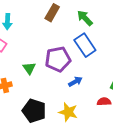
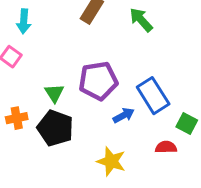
blue rectangle: (85, 45) -> (153, 96), moved
black pentagon: (34, 111) -> (55, 128), moved

